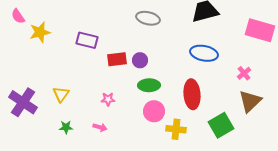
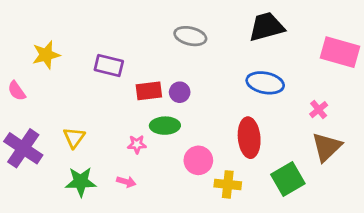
pink semicircle: (18, 16) -> (17, 91), moved
green ellipse: (149, 85) -> (165, 126), moved
green star: (66, 127) -> (81, 182), size x1.6

